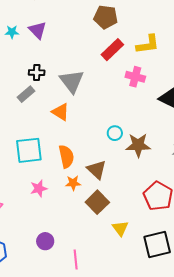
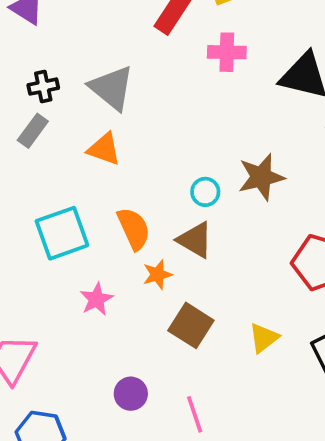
cyan circle: (115, 133) -> (205, 192), moved
brown square: (97, 202) -> (191, 325), moved
yellow triangle: (120, 228) -> (264, 338), turned 42

